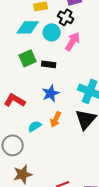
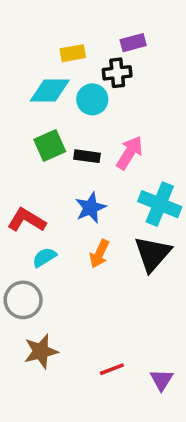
black cross: (66, 17) -> (117, 73), turned -35
pink arrow: (73, 41) -> (130, 153), moved
cyan semicircle: (35, 126) -> (44, 257), moved

